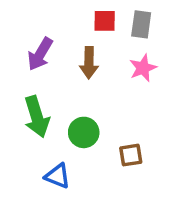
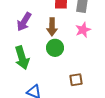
green circle: (84, 132) -> (55, 48), moved

